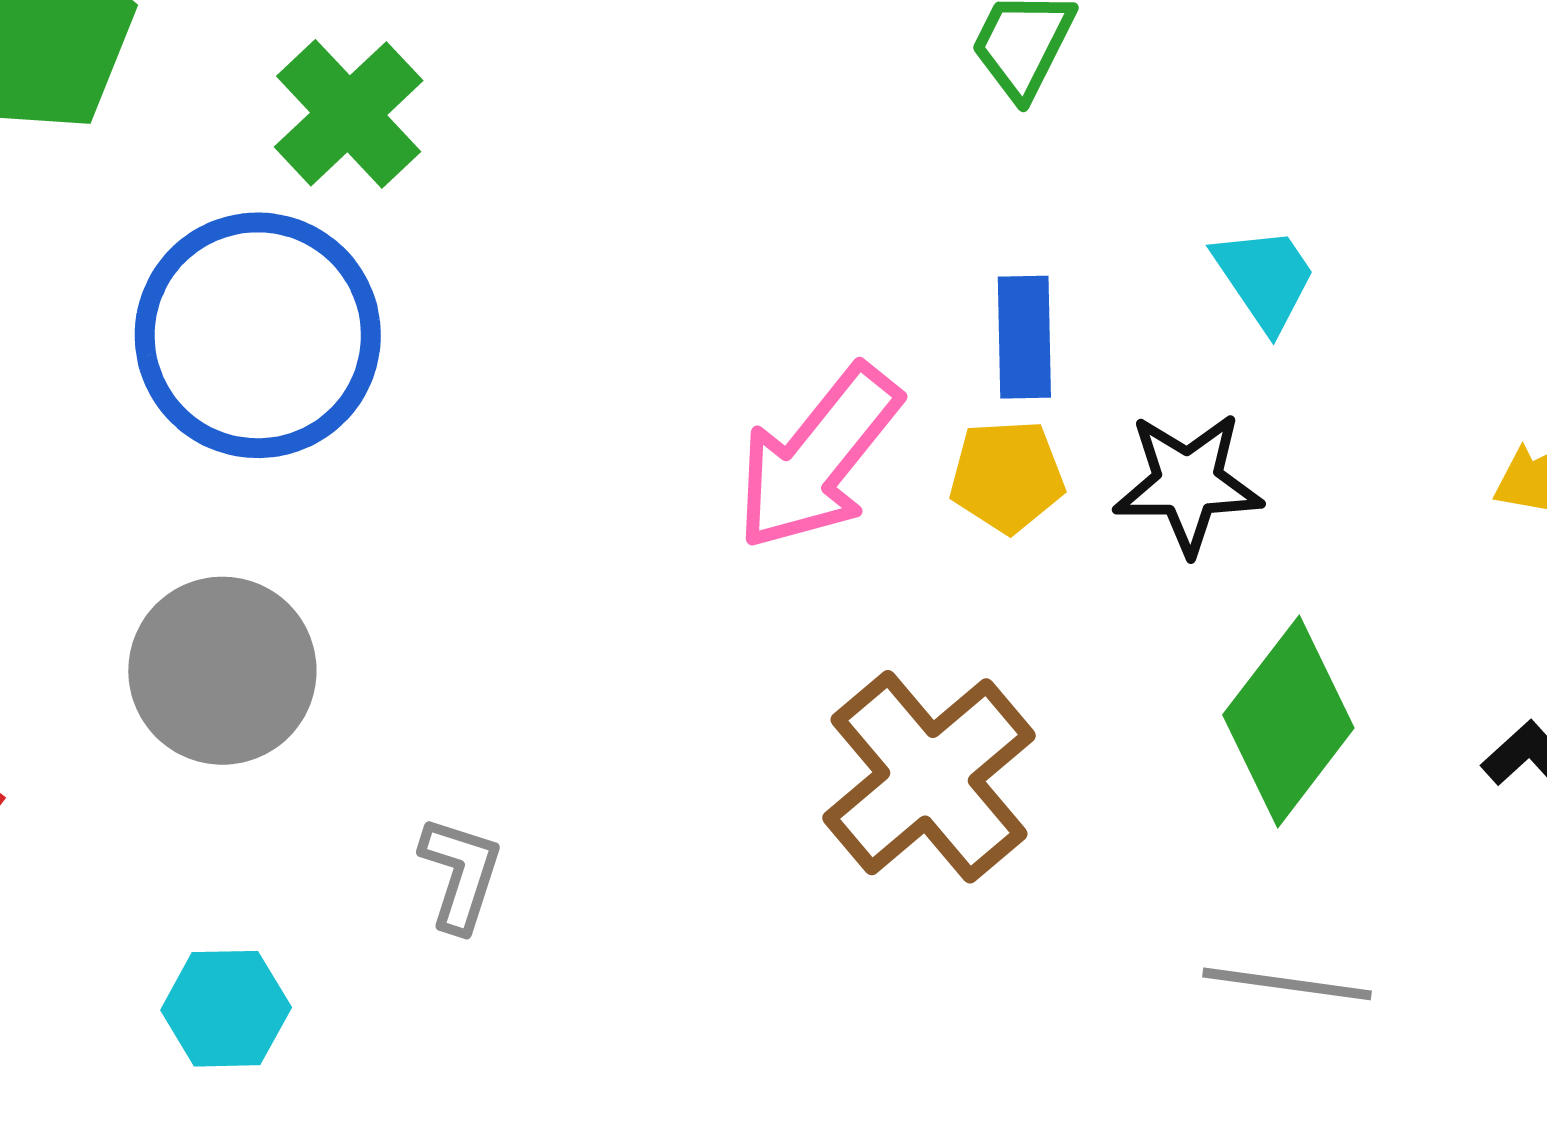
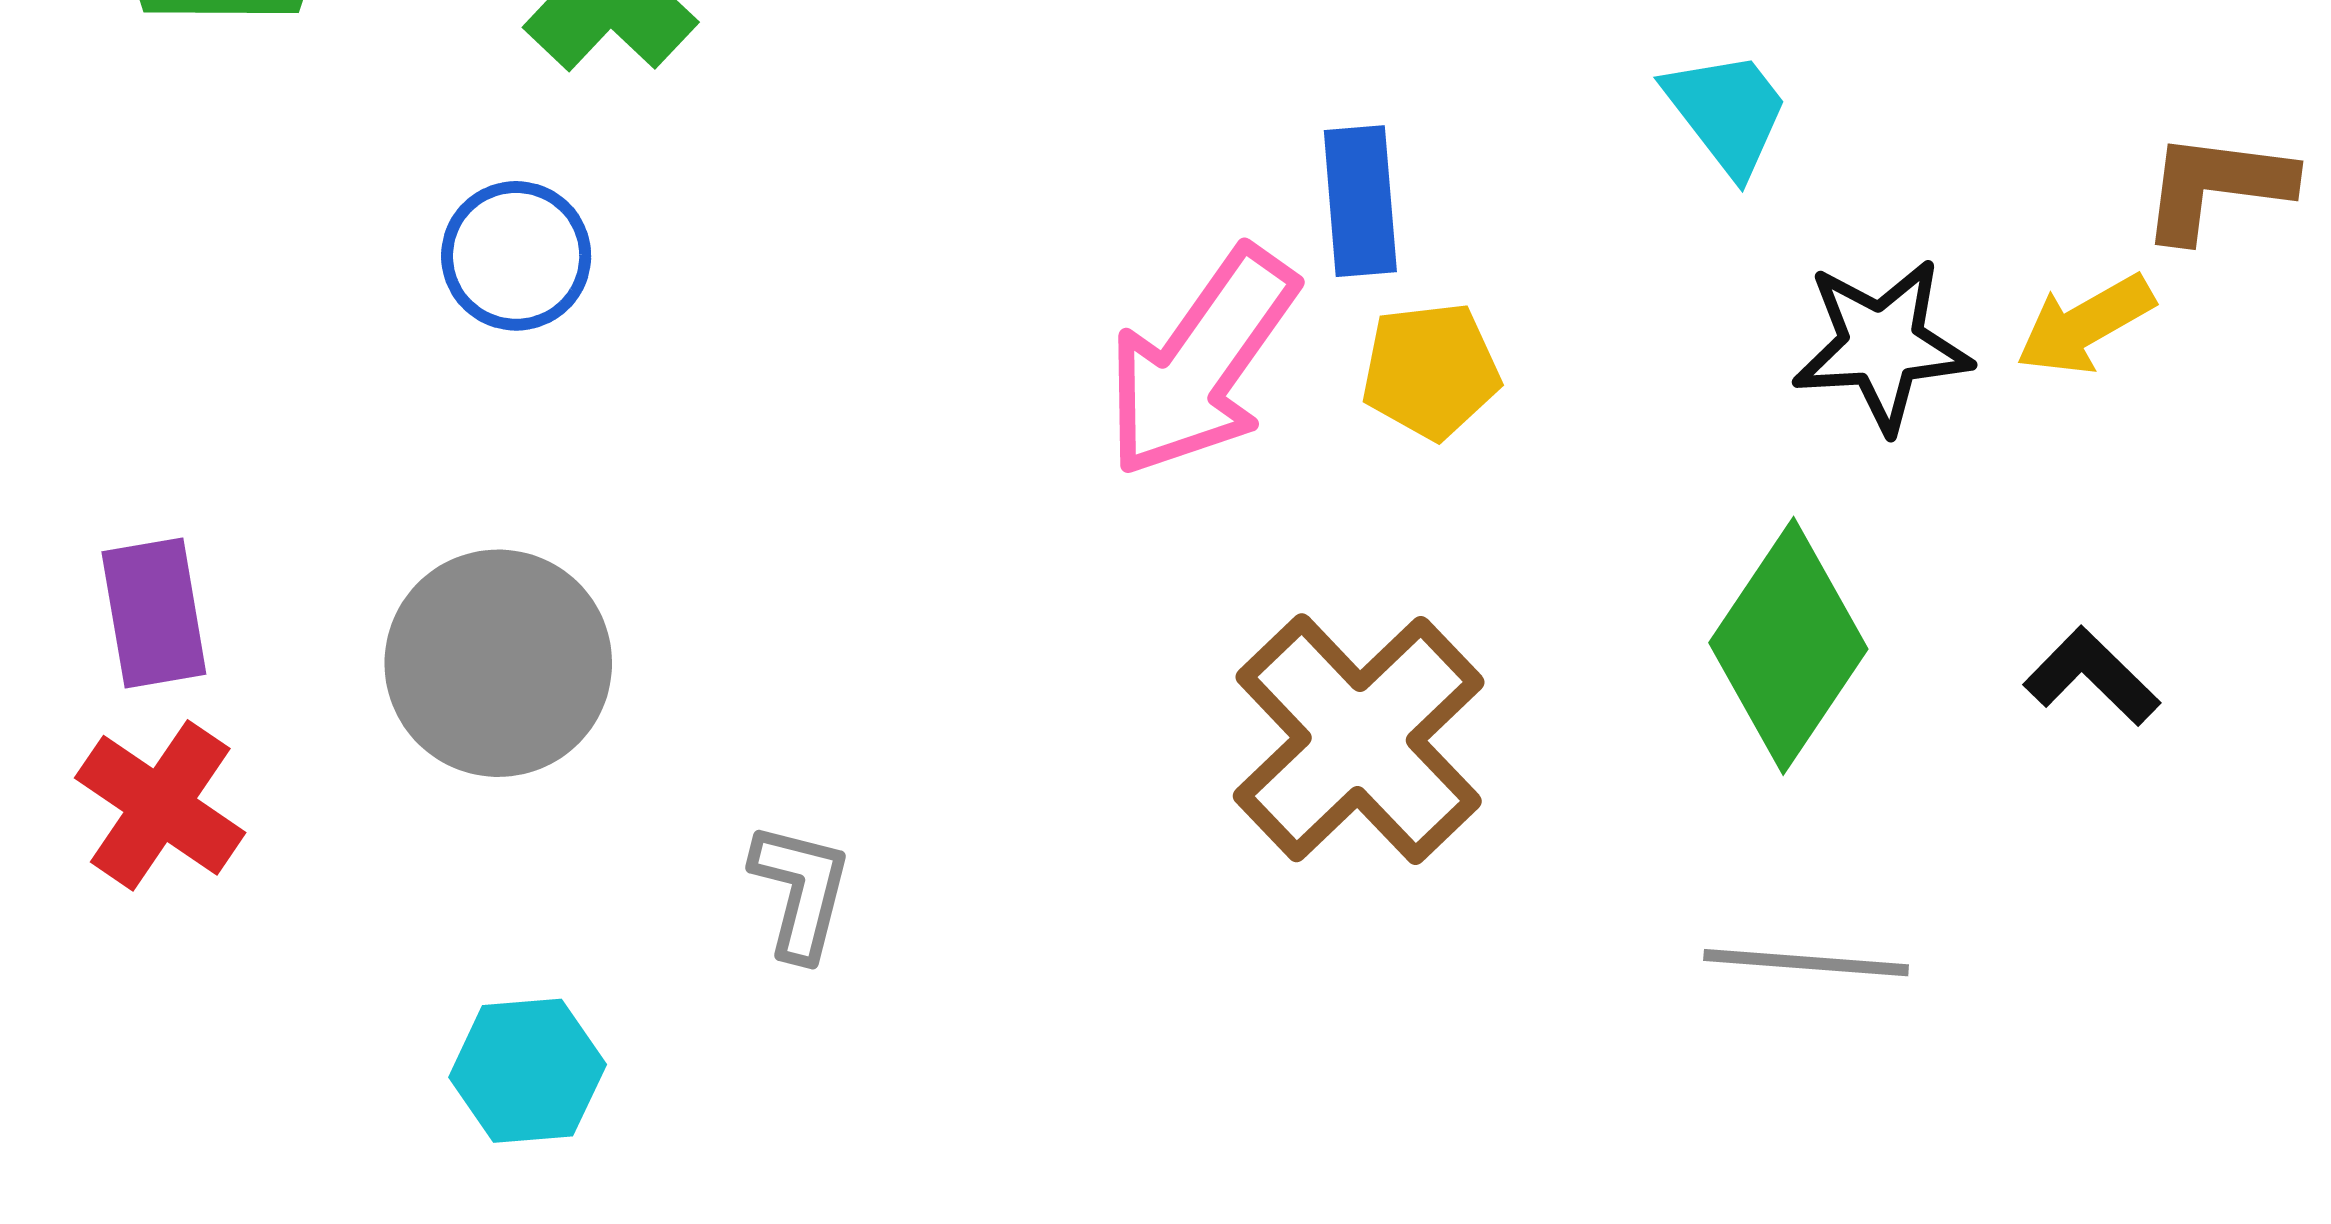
blue circle: (258, 335) -> (516, 256), size x0.5
blue rectangle: (1024, 337) -> (1360, 201), moved
black star: (1188, 483) -> (1882, 345), moved

